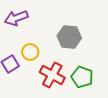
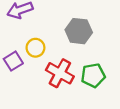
green pentagon: (82, 77) -> (93, 75), turned -30

